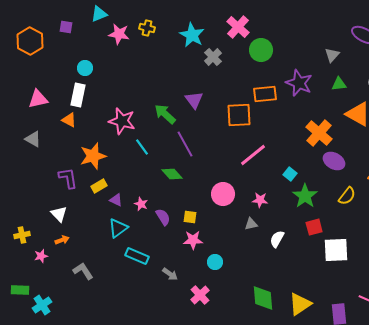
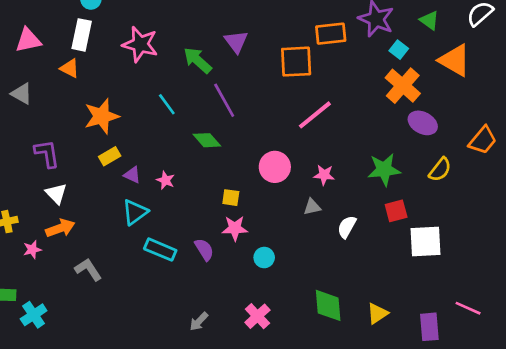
green triangle: (339, 84) -> (429, 20), turned 42
pink star: (122, 121) -> (140, 44), moved
cyan square: (290, 174) -> (399, 50), moved
purple L-shape: (68, 178) -> (47, 154), moved
green star: (305, 196) -> (384, 170), turned 30
purple semicircle: (163, 217) -> (204, 250), moved
orange arrow: (62, 240) -> (60, 228), size x1.5
gray arrow: (170, 274) -> (199, 321), moved, turned 98
pink cross: (200, 295) -> (257, 316), moved
yellow triangle: (300, 304) -> (377, 313), size x0.7

